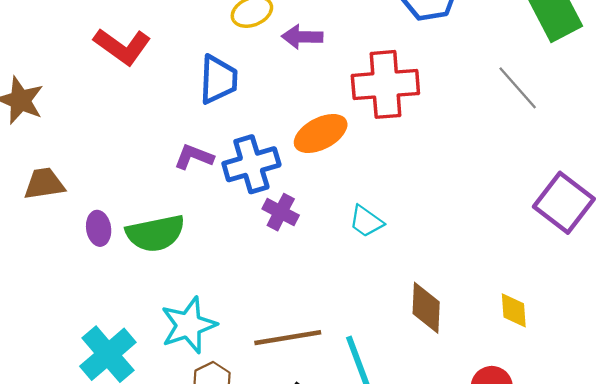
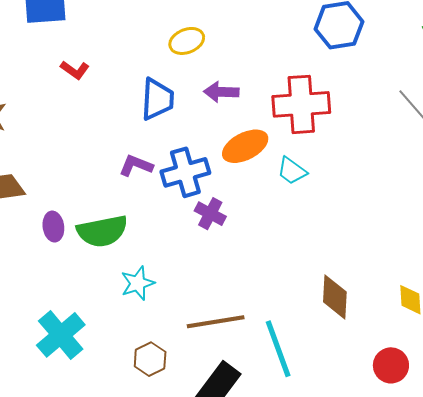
purple arrow: (302, 37) -> (221, 92), moved
red L-shape: (122, 46) -> (75, 70), size x0.6
cyan trapezoid: (366, 221) -> (292, 171), moved
cyan star: (189, 325) -> (138, 283), moved, size x0.7

